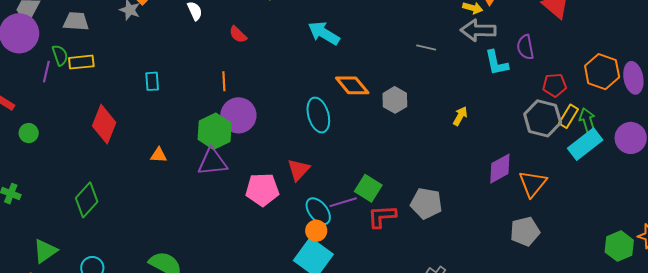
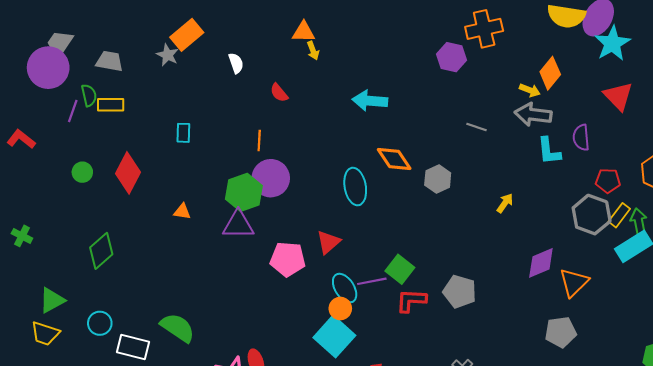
cyan arrow: (324, 33) -> (370, 101), turned -32
green circle: (29, 133) -> (82, 172), moved

